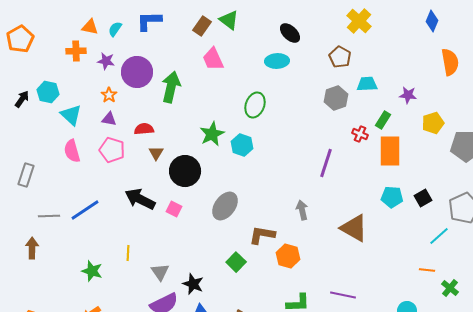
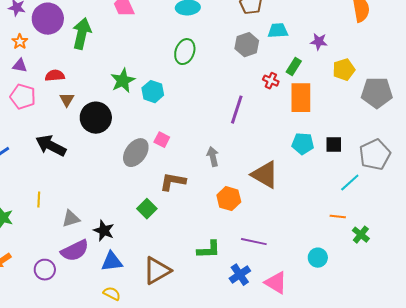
green ellipse: (255, 105) -> (185, 52), moved
black square: (423, 198) -> (334, 145), turned 30
pink square: (174, 209) -> (162, 140), moved
orange hexagon: (288, 256) -> (229, 199), moved
gray triangle: (160, 272) -> (71, 219), turned 48

